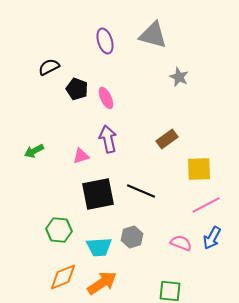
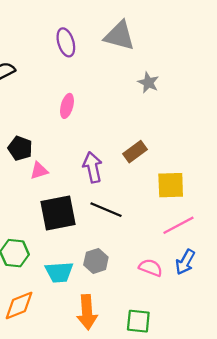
black pentagon: (77, 89) -> (20, 148), moved
pink ellipse: (106, 98) -> (67, 106), turned 40
purple arrow: (108, 139) -> (93, 167), moved
orange arrow: (102, 283) -> (87, 312), moved, turned 120

